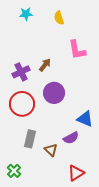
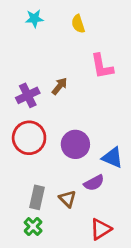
purple circle: (54, 93) -> (75, 144), moved
gray rectangle: (30, 139) -> (37, 197), moved
green cross: (14, 171) -> (33, 227), moved

